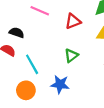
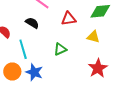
black semicircle: (17, 33) -> (32, 23), moved
blue star: (60, 84) -> (34, 72), moved

